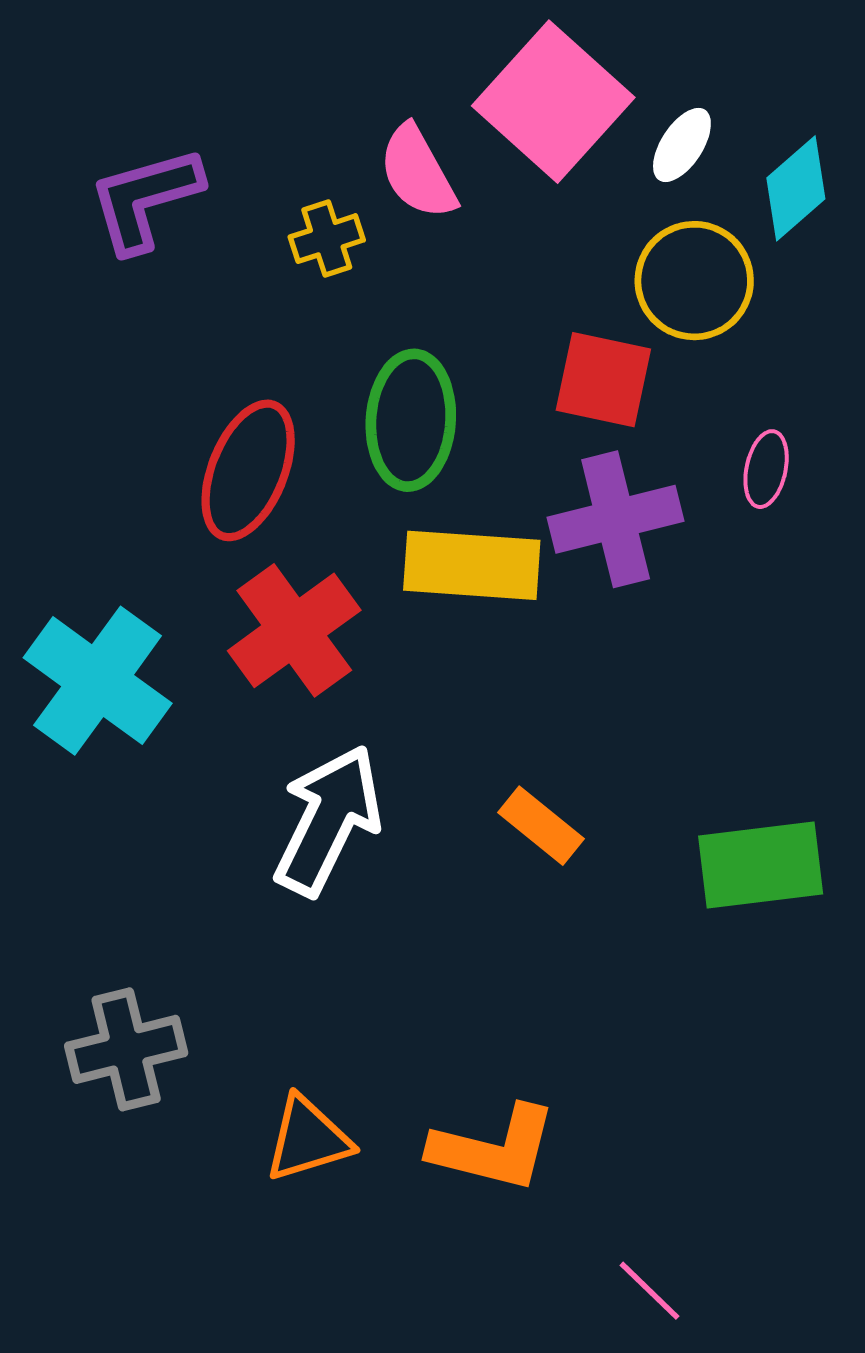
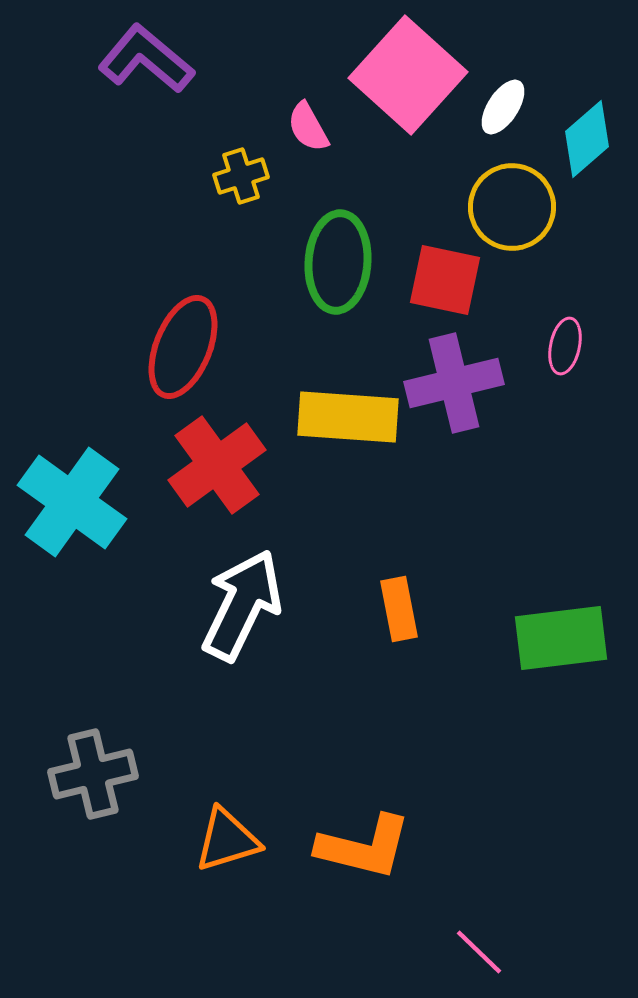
pink semicircle: (418, 172) -> (308, 127), size x0.7
purple L-shape: (145, 199) -> (146, 59), moved, turned 56
green ellipse: (411, 420) -> (338, 262), moved
orange rectangle: (541, 826) -> (399, 609), turned 40

